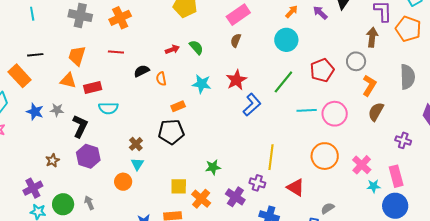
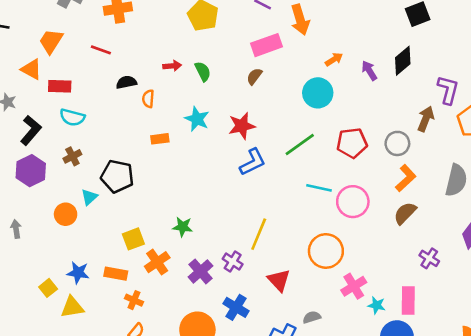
black pentagon: (171, 132) -> (117, 176), moved
brown cross: (136, 144) -> (72, 156), moved
pink cross: (362, 165) -> (354, 286), moved
yellow square: (179, 186) -> (133, 239), turned -36

